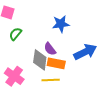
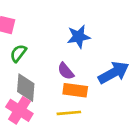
gray diamond: (40, 60) -> (26, 88), moved

